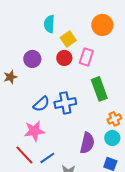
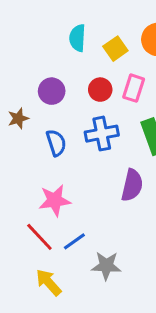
yellow square: (68, 39) -> (115, 49), moved
blue cross: (65, 103) -> (102, 134), moved
blue semicircle: (41, 104) -> (56, 143), moved, turned -66
purple semicircle: (87, 143) -> (132, 185), moved

